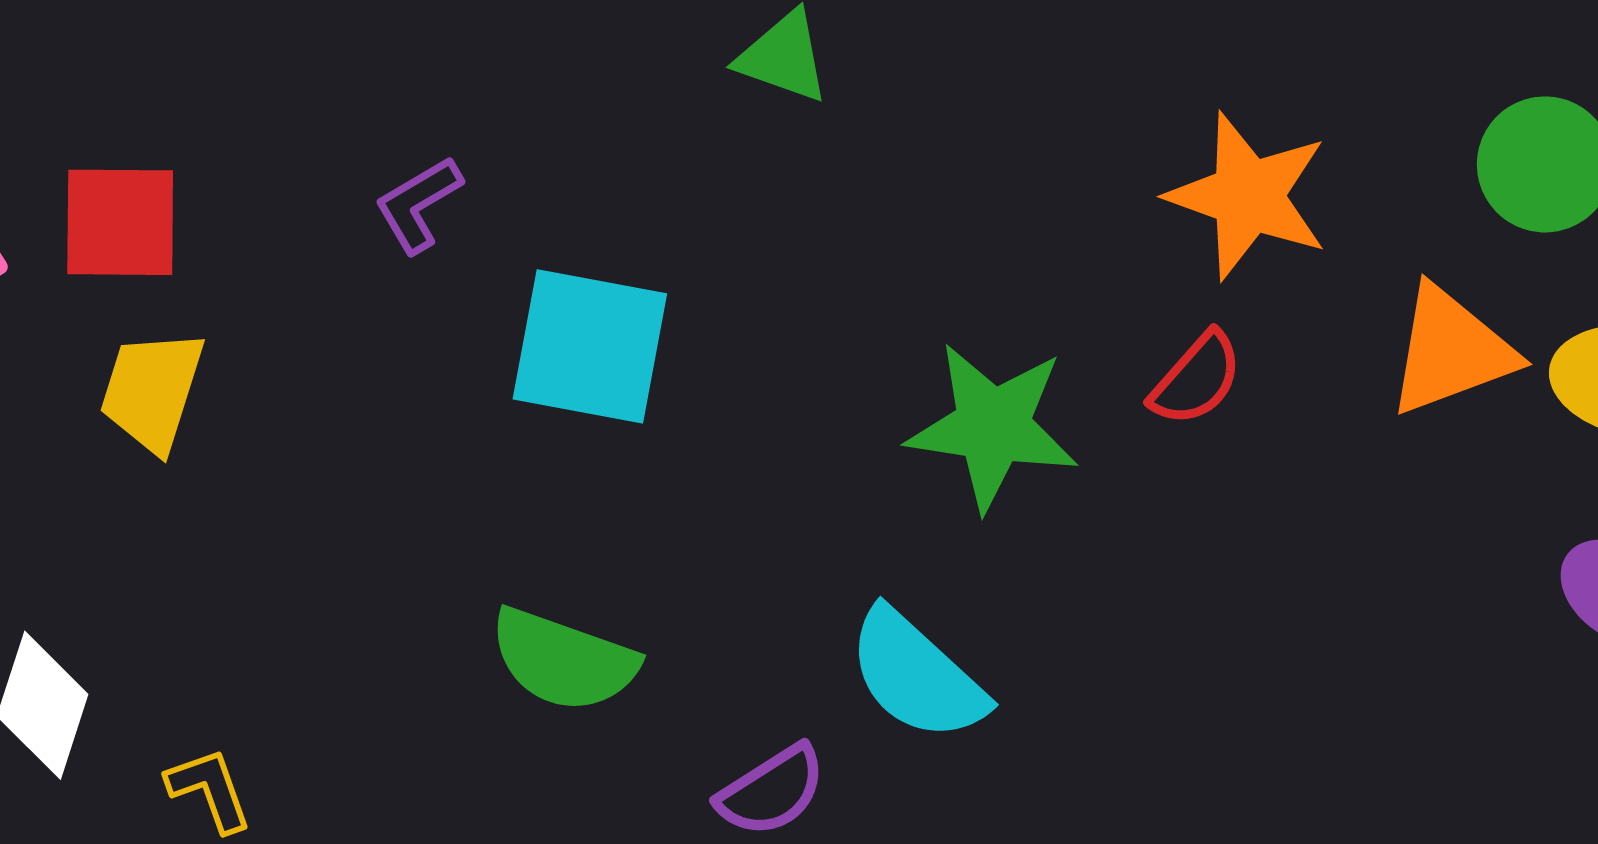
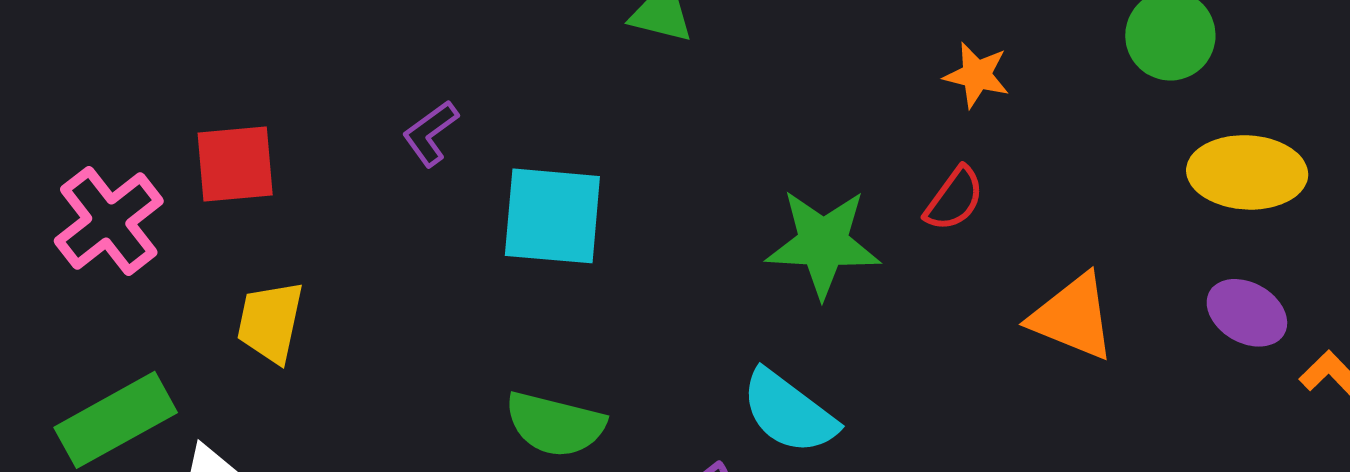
orange star: (1248, 196) -> (977, 75), size x0.6
orange triangle: (1451, 351) -> (1073, 317), moved, turned 48
yellow trapezoid: (152, 391) -> (270, 322), moved

